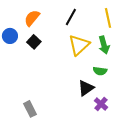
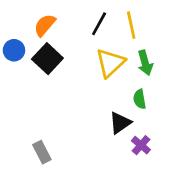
yellow line: (108, 18) -> (131, 25), moved
black square: (34, 42) -> (47, 59), size x1.5
green semicircle: (100, 71) -> (140, 99), turned 72

